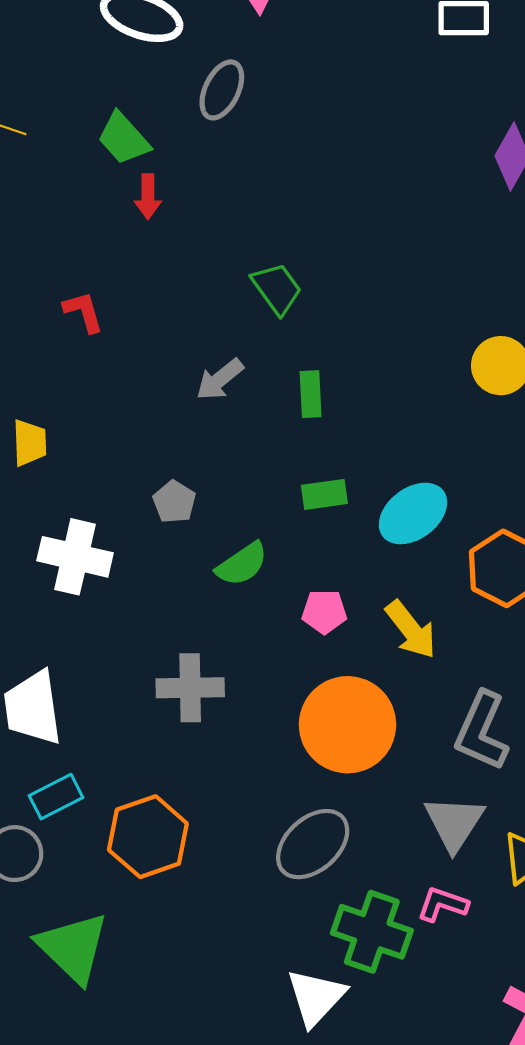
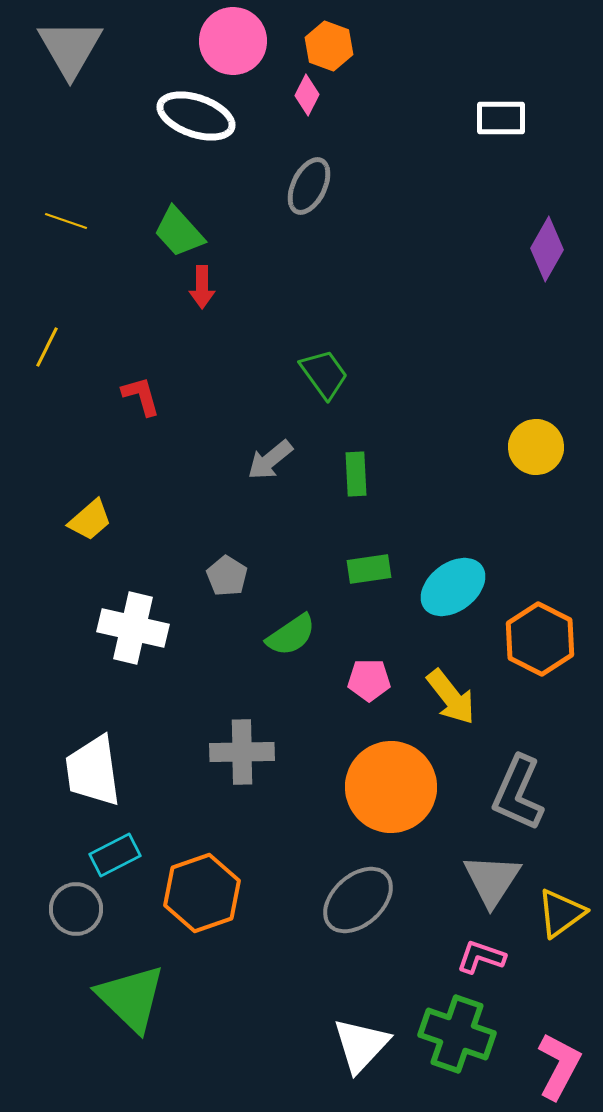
gray ellipse: (222, 90) -> (309, 186), moved
yellow trapezoid: (30, 443) -> (90, 520), turned 51
green cross: (372, 932) -> (457, 1034), moved

